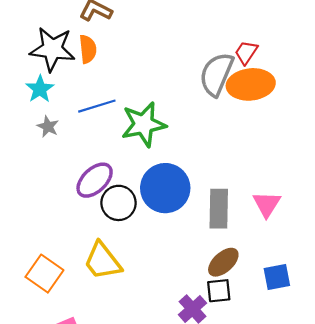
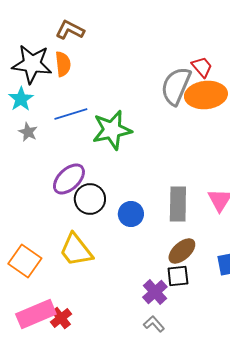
red trapezoid: (246, 52) -> (202, 67), turned 105
blue circle: (165, 188) -> (131, 214), moved, size x0.6

